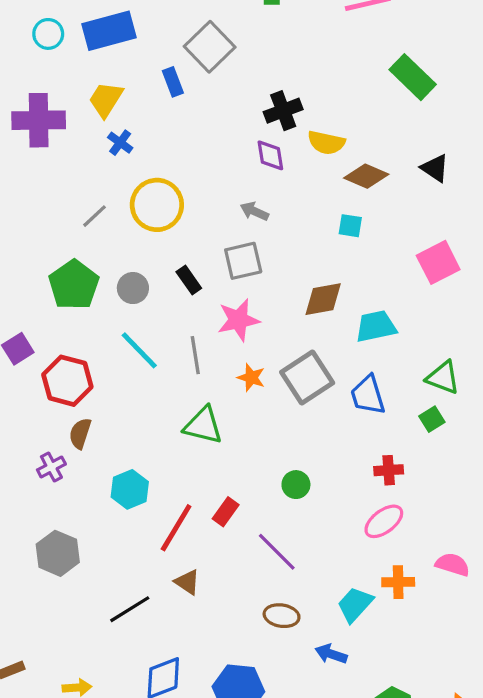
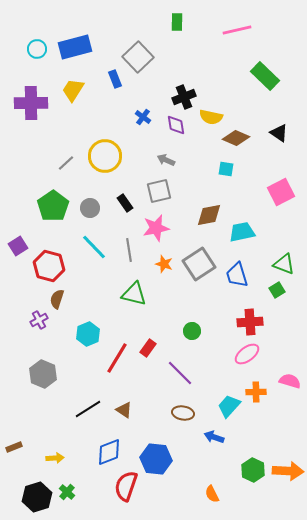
blue cross: (120, 143) -> (143, 117), moved
red cross: (389, 470) -> (250, 322), size x1.4
brown triangle: (187, 582) -> (124, 410), moved

